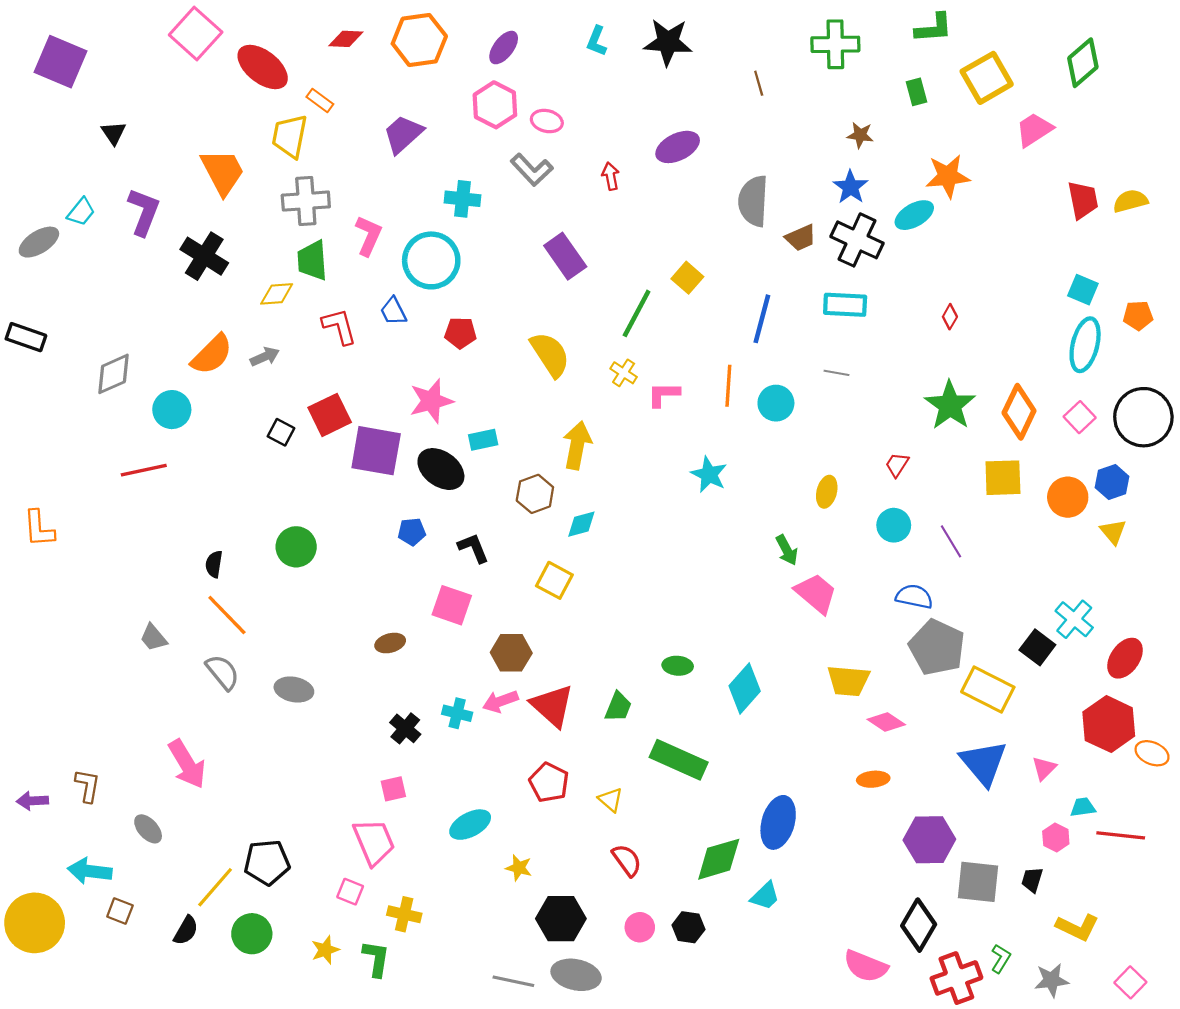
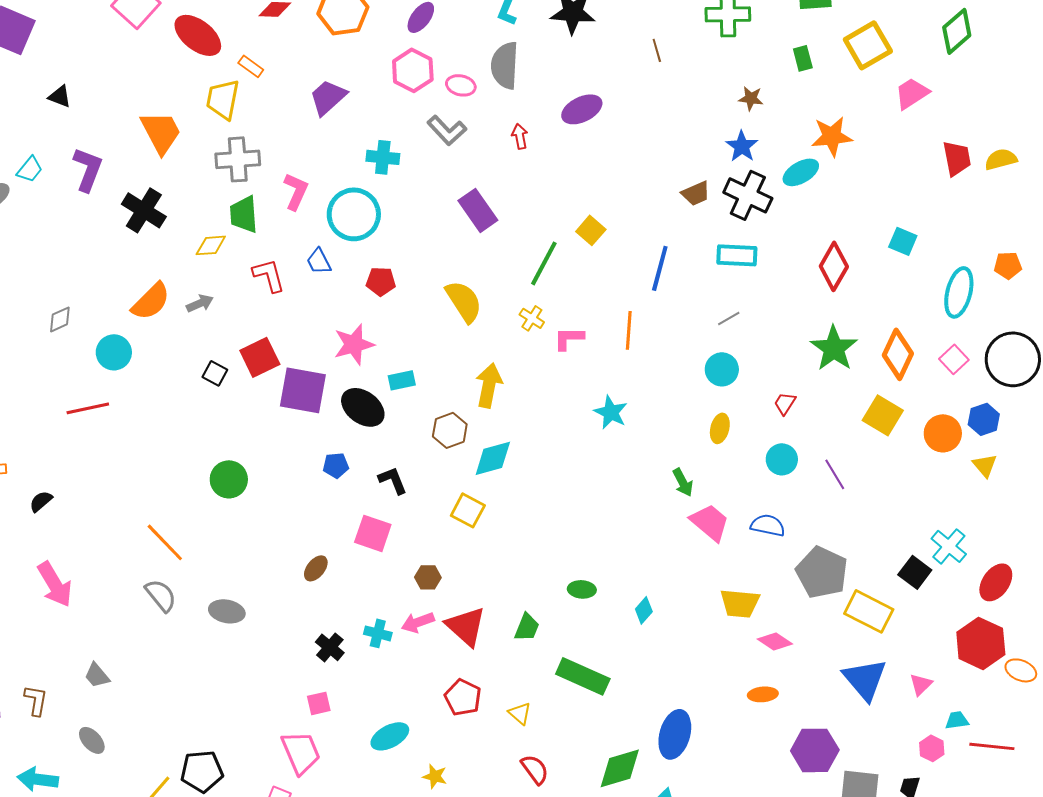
black triangle: (113, 133) -> (60, 96), turned -35
gray semicircle: (753, 201) -> (505, 65), moved
cyan square: (1083, 290) -> (903, 241), moved
red diamond: (950, 317) -> (834, 266), size x2.0
gray line: (836, 373) -> (729, 318), turned -40
gray diamond: (113, 374) -> (60, 319), size x0.7
cyan circle: (776, 403) -> (722, 369), moved
yellow square: (1003, 478) -> (883, 415), turned 33
cyan diamond: (581, 524) -> (493, 458), size x1.4
black semicircle: (214, 564) -> (41, 501), moved, turned 40
blue semicircle: (914, 597) -> (768, 525), moved
gray trapezoid: (153, 638) -> (97, 675), moved
brown ellipse: (390, 643) -> (316, 568), turned -36
brown hexagon: (511, 653) -> (428, 577), size x0.7
cyan diamond: (745, 688) -> (644, 610), size x0.6
pink arrow: (187, 764) -> (55, 584), moved

